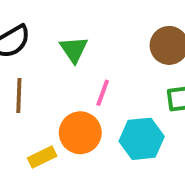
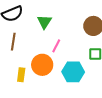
yellow rectangle: (42, 157) -> (21, 75), turned -64

